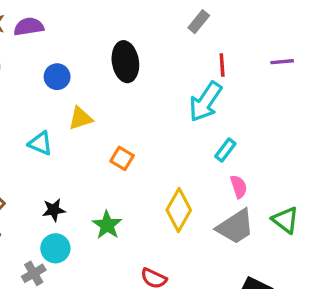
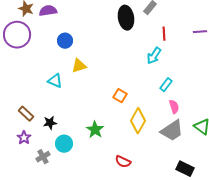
black ellipse: (125, 62) -> (126, 18), moved
cyan arrow: (205, 102) -> (154, 56), size x0.7
orange square: (122, 158) -> (120, 96), moved
black star: (54, 210) -> (50, 123), moved
gray cross: (34, 273) -> (43, 157), moved

